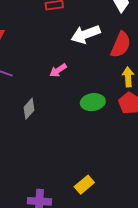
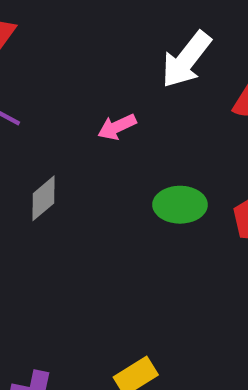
white arrow: (86, 34) -> (186, 60), turned -40

